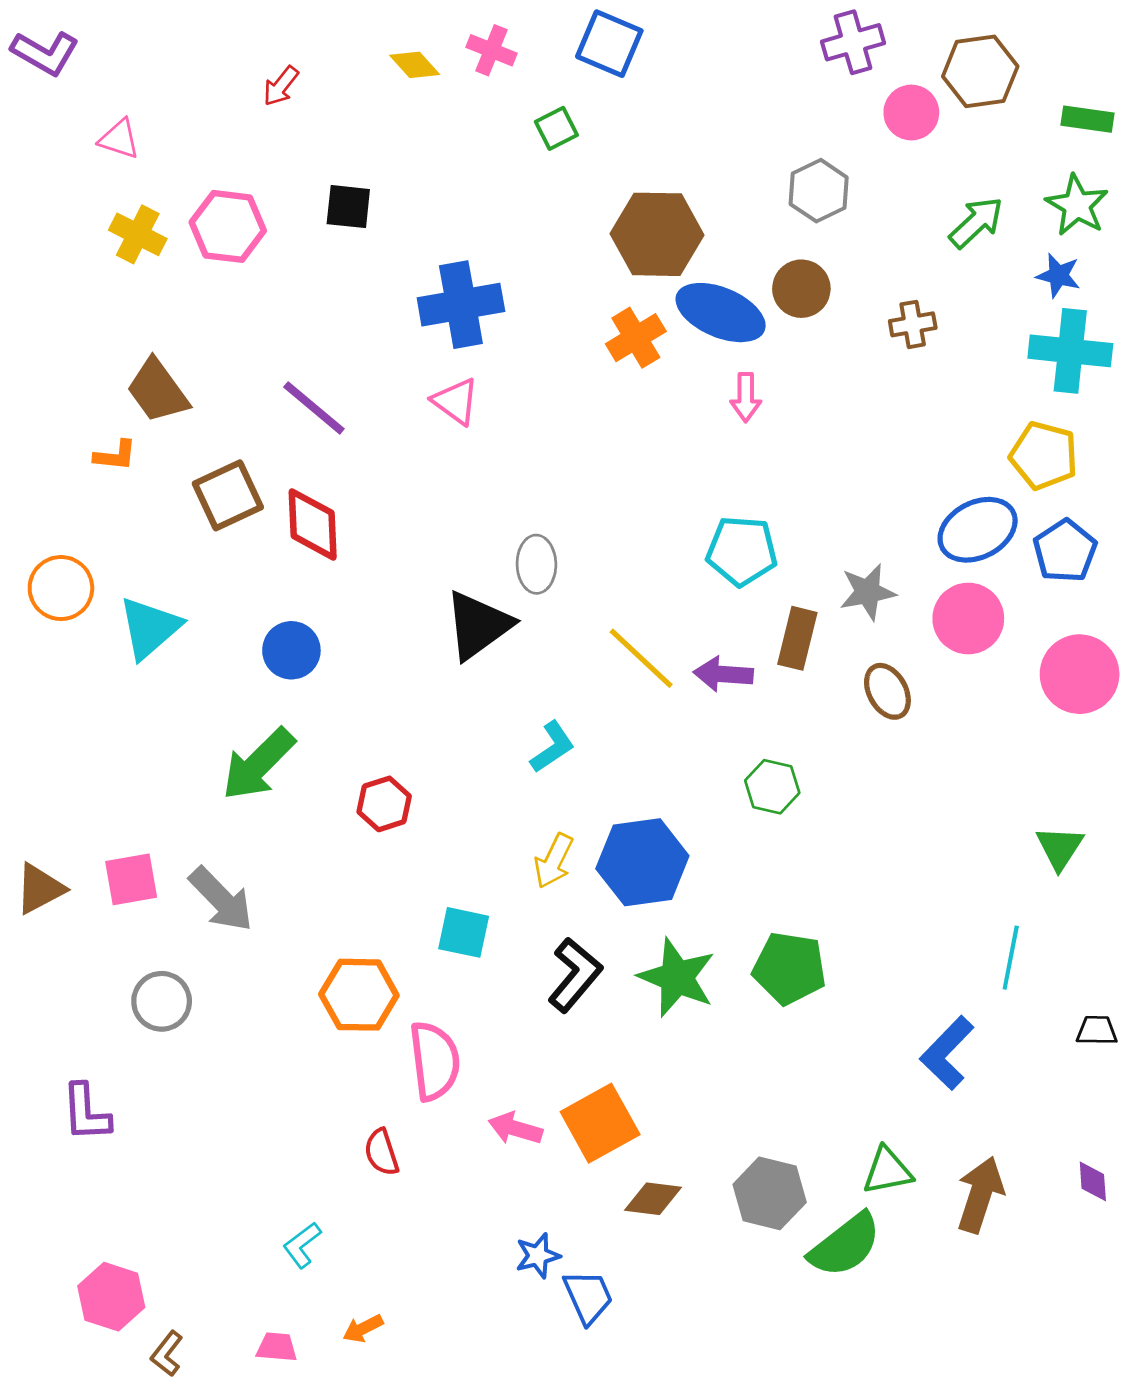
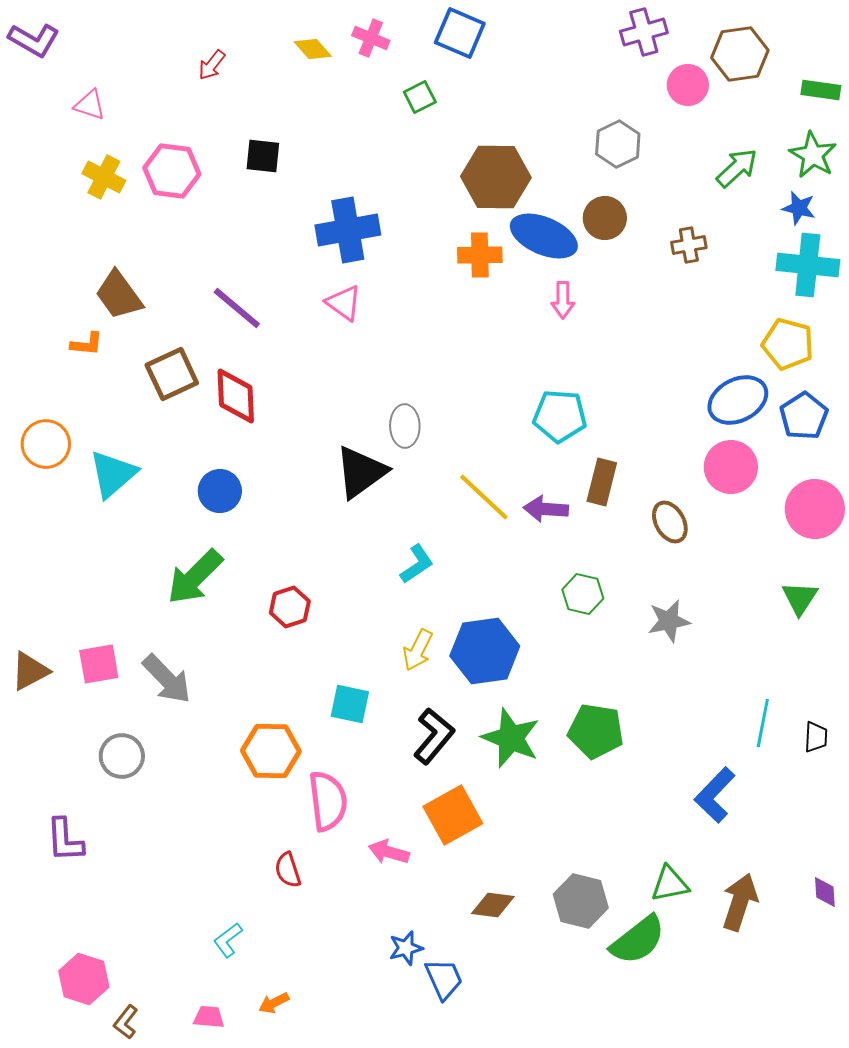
orange cross: (636, 338) -> (480, 255), turned 30
gray star: (868, 592) -> (669, 621), moved
green triangle: (1060, 848) -> (800, 598), moved
black trapezoid: (1097, 1030) -> (816, 737), moved, turned 92
orange square: (600, 1123) -> (453, 815), moved

